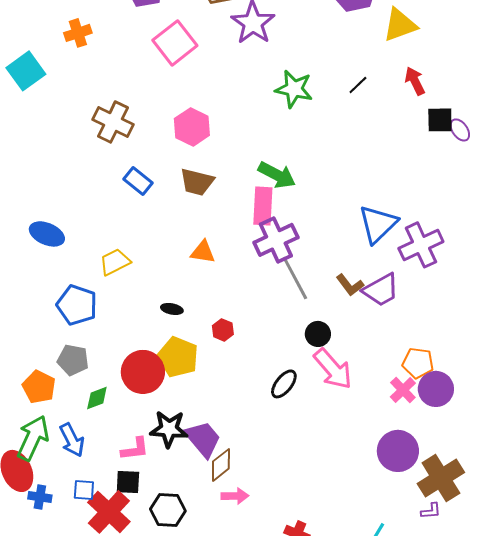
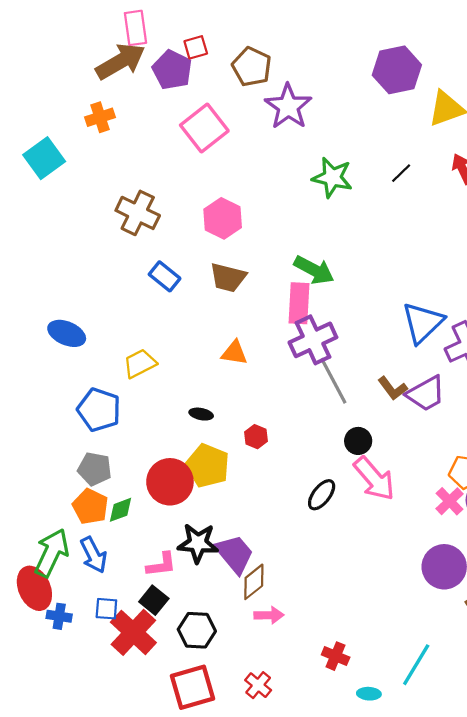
orange pentagon: (39, 387) -> (90, 507), moved
black square: (128, 482) -> (154, 600), turned 36

